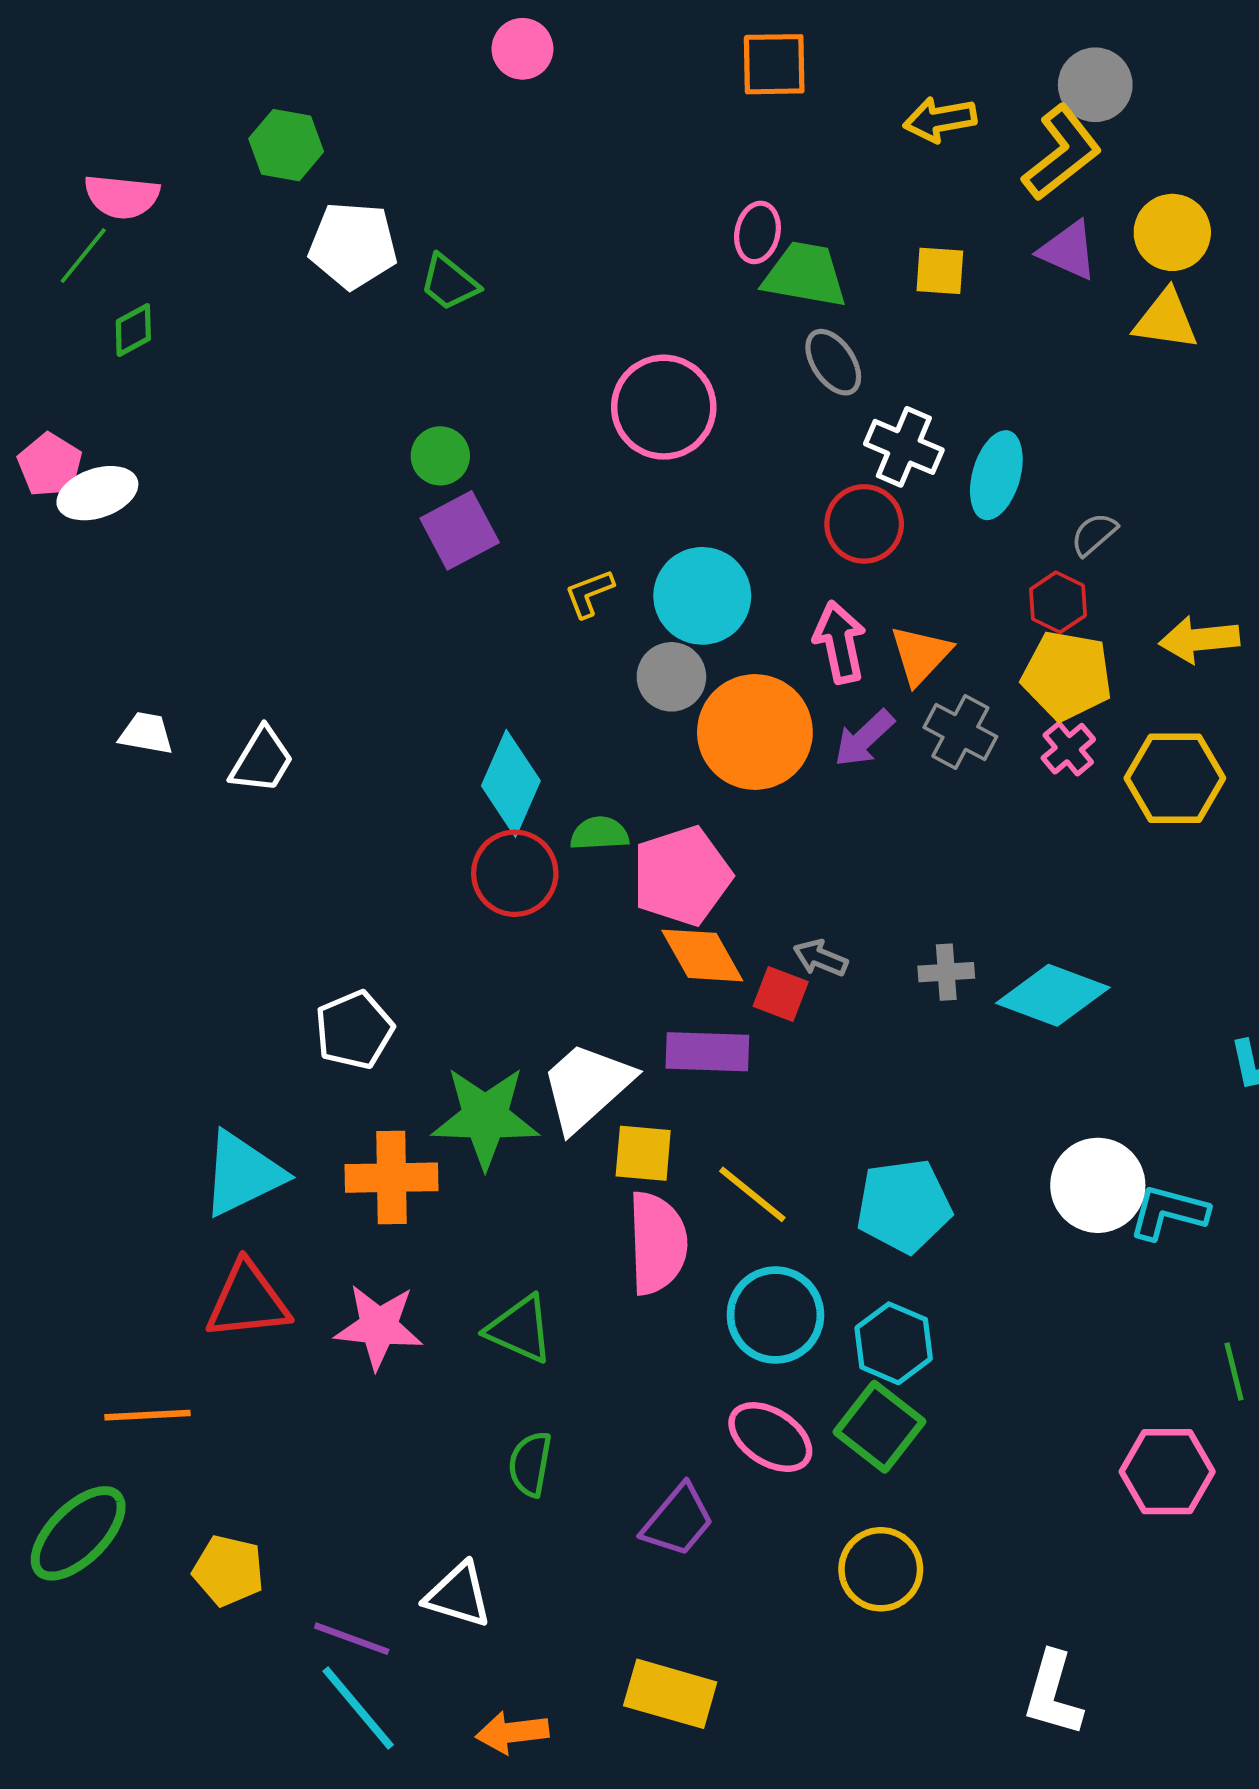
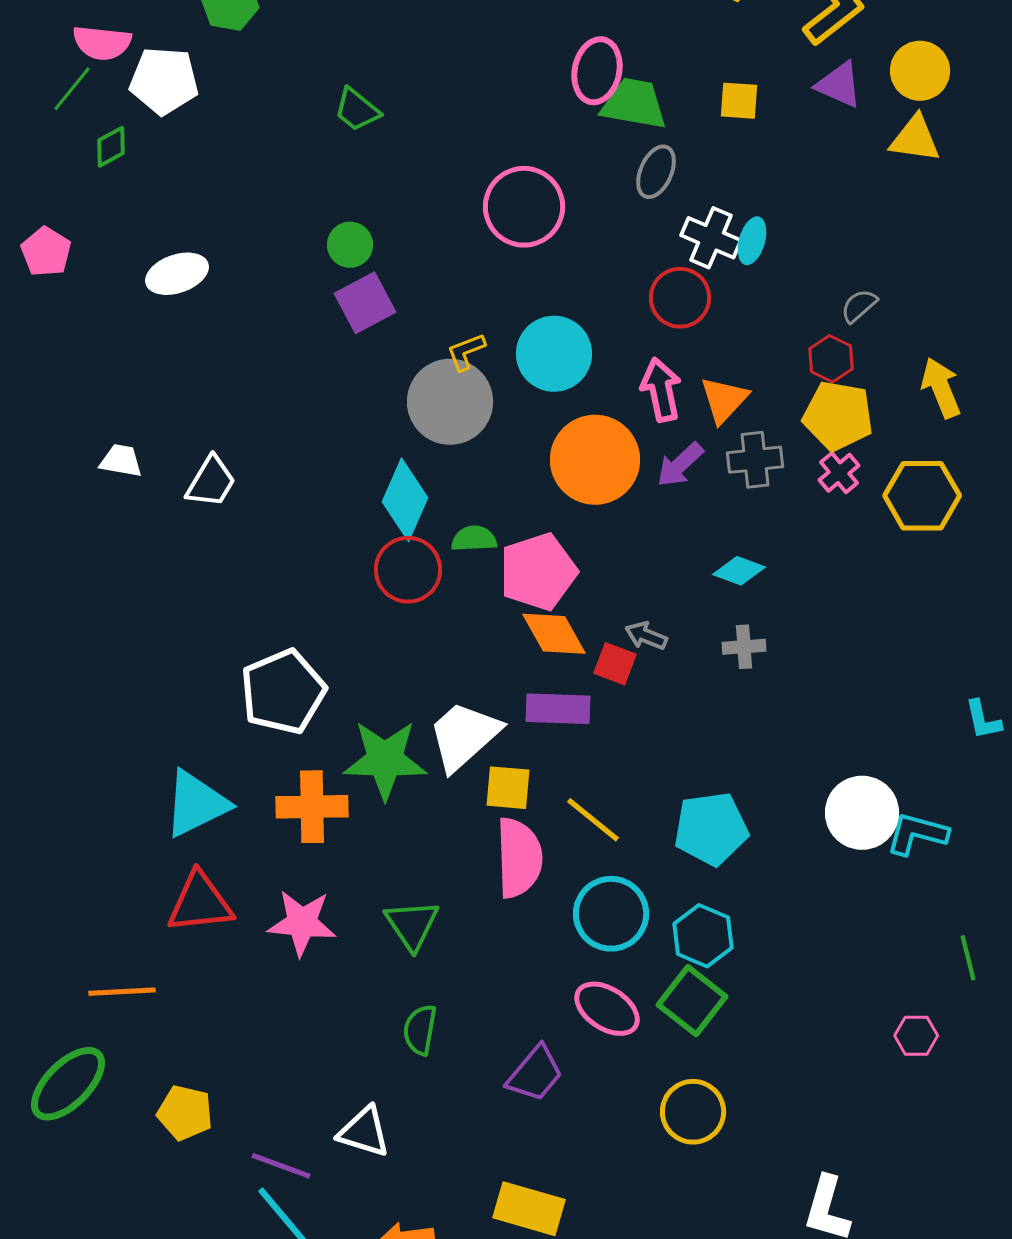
pink ellipse: (757, 232) -> (597, 71), size x1.4
white pentagon: (353, 245) -> (164, 81), moved
gray ellipse: (833, 362) -> (656, 172), turned 58
cyan ellipse: (996, 475) -> (752, 241), moved, size x0.7
white ellipse: (97, 493) -> (177, 274), moved
yellow arrow: (1199, 640) -> (941, 388), turned 74
gray circle: (671, 677) -> (450, 402), moved, size x1.6
gray cross: (960, 732) -> (755, 460), turned -34
cyan diamond: (1053, 995) -> (739, 571), moved, size x0.6
white pentagon: (354, 1030) -> (283, 692), size x1.4
green triangle: (520, 1329) -> (412, 925), turned 32
pink hexagon: (1167, 1472) -> (916, 1036), size x0.6

